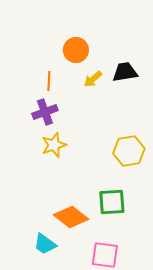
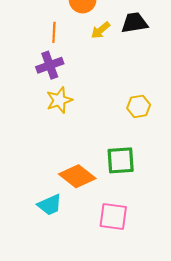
yellow hexagon: (129, 151) -> (139, 106), size x0.7
cyan trapezoid: (45, 244) -> (50, 205), turned -60

